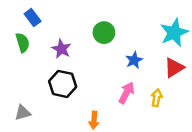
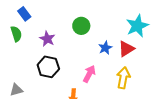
red triangle: (174, 68) -> (126, 49), moved
pink arrow: (127, 93) -> (89, 74), moved
yellow arrow: (157, 98) -> (123, 78), size x1.5

